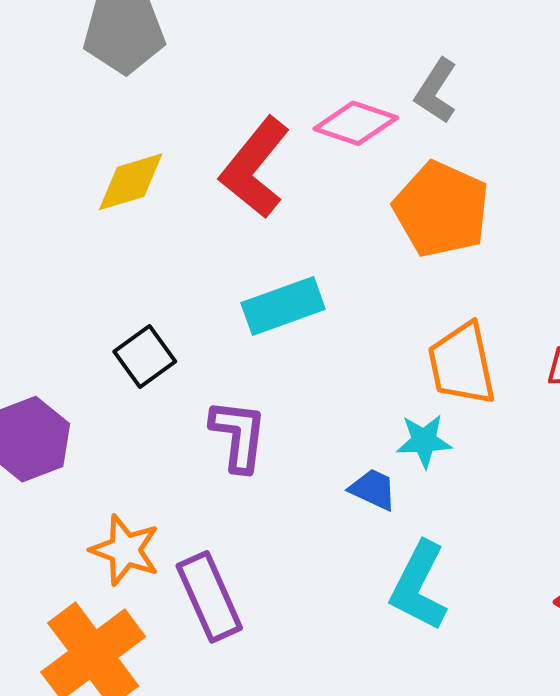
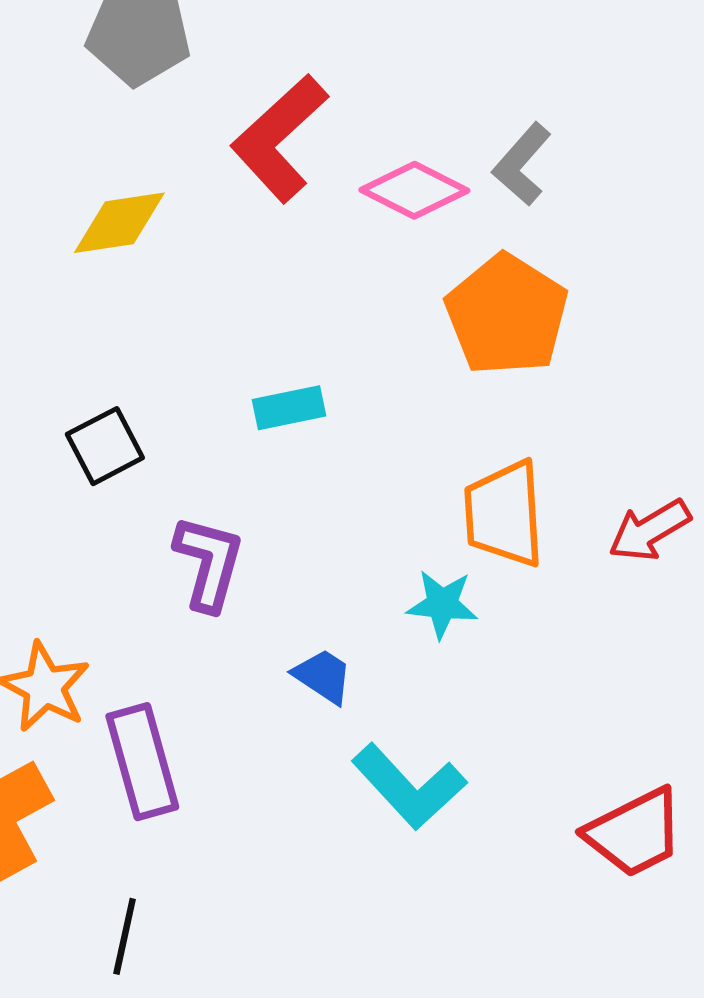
red L-shape: (255, 168) -> (279, 138), moved
cyan rectangle: (283, 306) -> (289, 408), size x0.7
blue trapezoid: (373, 489) -> (323, 676), moved
cyan L-shape: (419, 586) -> (409, 786), turned -78

